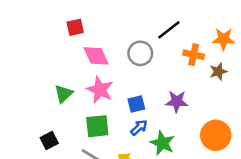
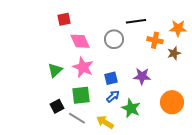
black line: (169, 30) -> (136, 21), turned 30
black square: (49, 141) -> (57, 106), moved

